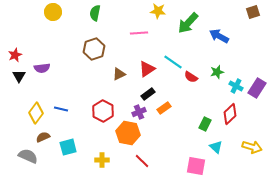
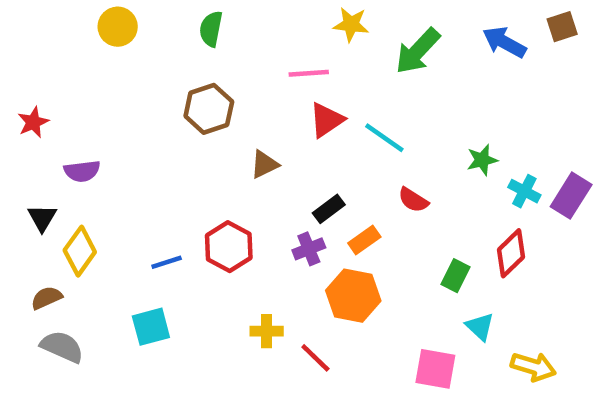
blue arrow: (219, 36) -> (504, 42), moved
purple semicircle: (42, 68) -> (82, 171), moved
red triangle: (147, 69) -> (327, 120), moved
black triangle: (19, 76) -> (42, 218), moved
red semicircle: (191, 77) -> (413, 200), moved
blue line: (61, 109) -> (167, 262), moved, turned -32
orange hexagon: (128, 133) -> (353, 296), moved
brown semicircle: (43, 137) -> (47, 298), moved
yellow arrow: (252, 147) -> (533, 367), moved
yellow cross: (102, 160) -> (267, 331), moved

